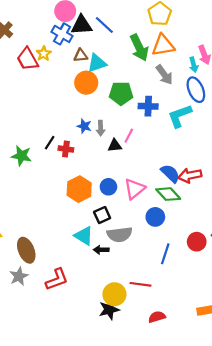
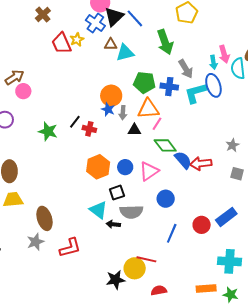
black triangle: (82, 25) -> (114, 17), turned -45
orange triangle: (163, 45) -> (148, 109), moved
orange circle: (86, 83) -> (111, 96), moved
blue cross: (148, 106) -> (169, 87), moved
cyan L-shape: (180, 116) -> (196, 93), moved
pink line: (129, 136) -> (157, 124), moved
green diamond: (168, 194) -> (165, 145), moved
yellow circle: (114, 294) -> (135, 268), moved

